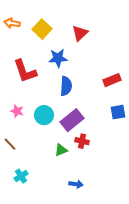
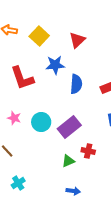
blue semicircle: (66, 86) -> (76, 84), moved
red cross: (82, 141) -> (88, 151), moved
green triangle: (61, 150) -> (68, 161), moved

